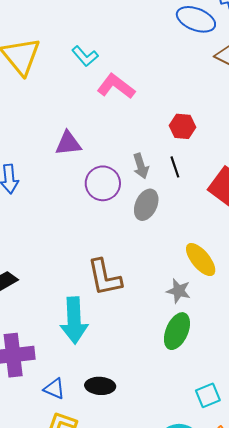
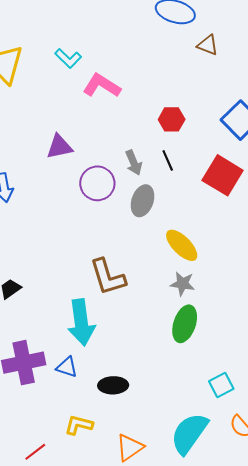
yellow ellipse: (201, 260) -> (182, 245), moved
blue triangle: (54, 389) -> (67, 367), moved

